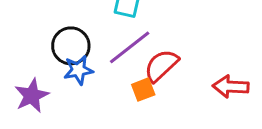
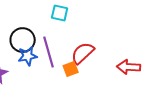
purple line: (130, 47) -> (49, 52), moved, turned -68

